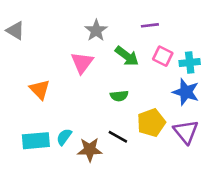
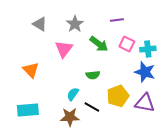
gray triangle: (15, 30) -> (40, 24), moved
purple triangle: (186, 132) -> (145, 103), turned -40
cyan semicircle: (64, 137) -> (73, 94), moved

